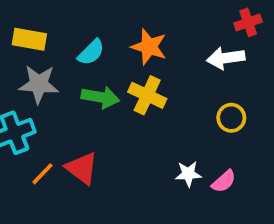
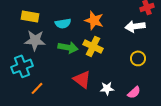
cyan semicircle: (91, 52) -> (63, 23), turned 35
red triangle: (82, 168) -> (82, 79), moved
white star: (188, 174) -> (107, 88), moved

